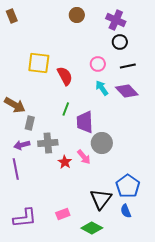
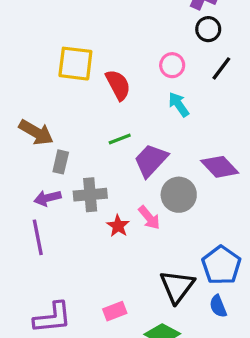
black line: (128, 66) -> (221, 68), turned -42
purple diamond: (127, 91) -> (220, 167), moved
green line: (66, 109) -> (120, 139), turned 48
purple trapezoid: (85, 122) -> (151, 160), turned 45

